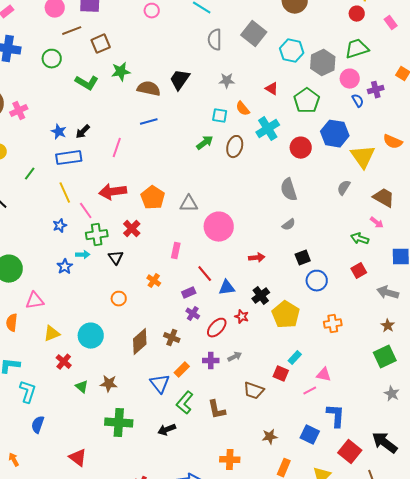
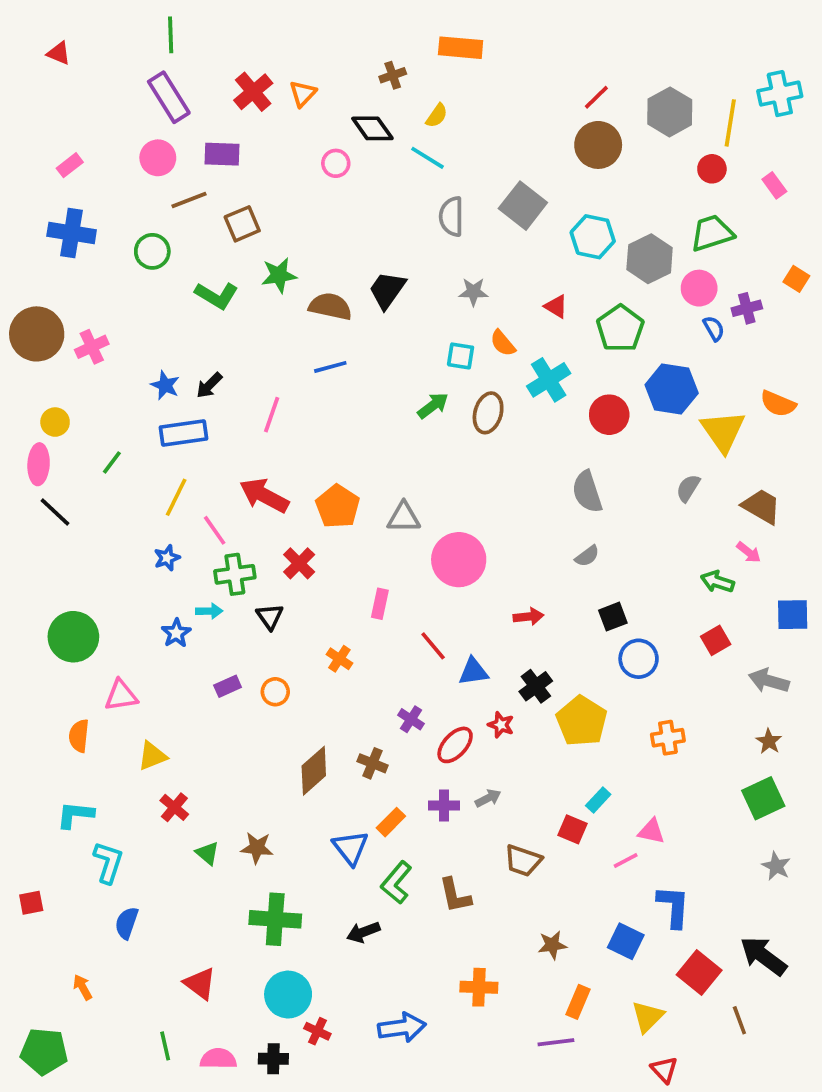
red arrow: (113, 192) -> (264, 495), turned 36
yellow line: (65, 193) -> (176, 497), turned 50
purple rectangle: (189, 293) -> (228, 686), moved
cyan circle: (91, 336) -> (288, 995), moved

